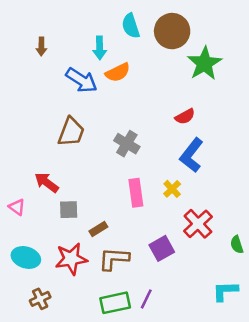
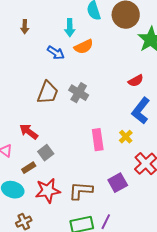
blue arrow: (82, 80) -> (56, 53), size x0.7
gray cross: (127, 144) -> (79, 93), moved
gray square: (69, 210) -> (46, 153), turned -35
brown rectangle: (98, 229) -> (29, 168), moved

